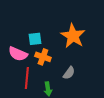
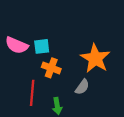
orange star: (73, 36) -> (95, 58), moved
pink semicircle: (18, 54) -> (17, 45), moved

